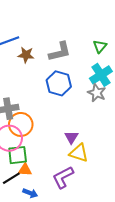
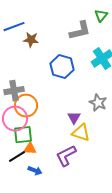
green triangle: (100, 46) -> (101, 16), moved
gray L-shape: (60, 52) -> (80, 31), moved
gray star: (97, 93) -> (98, 103), moved

